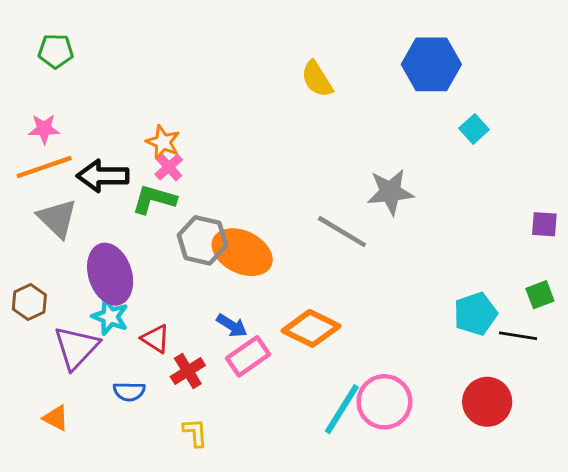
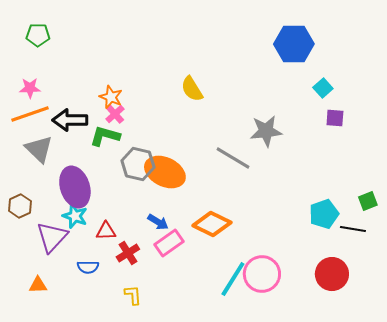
yellow semicircle: (317, 79) -> (192, 89), moved
purple square: (544, 224) -> (335, 118), moved
red triangle: (156, 339) -> (106, 231), turned -35
orange triangle: (56, 418) -> (38, 285), turned -30

